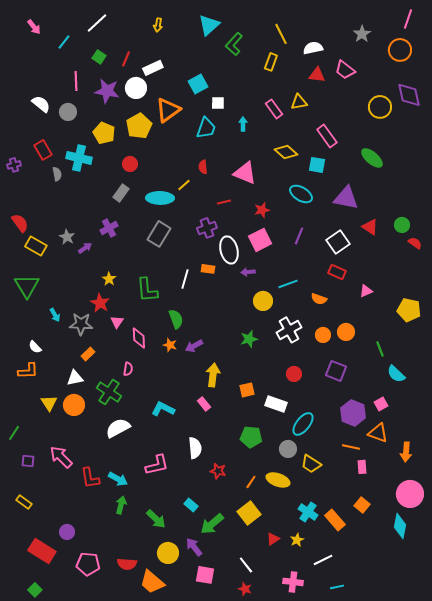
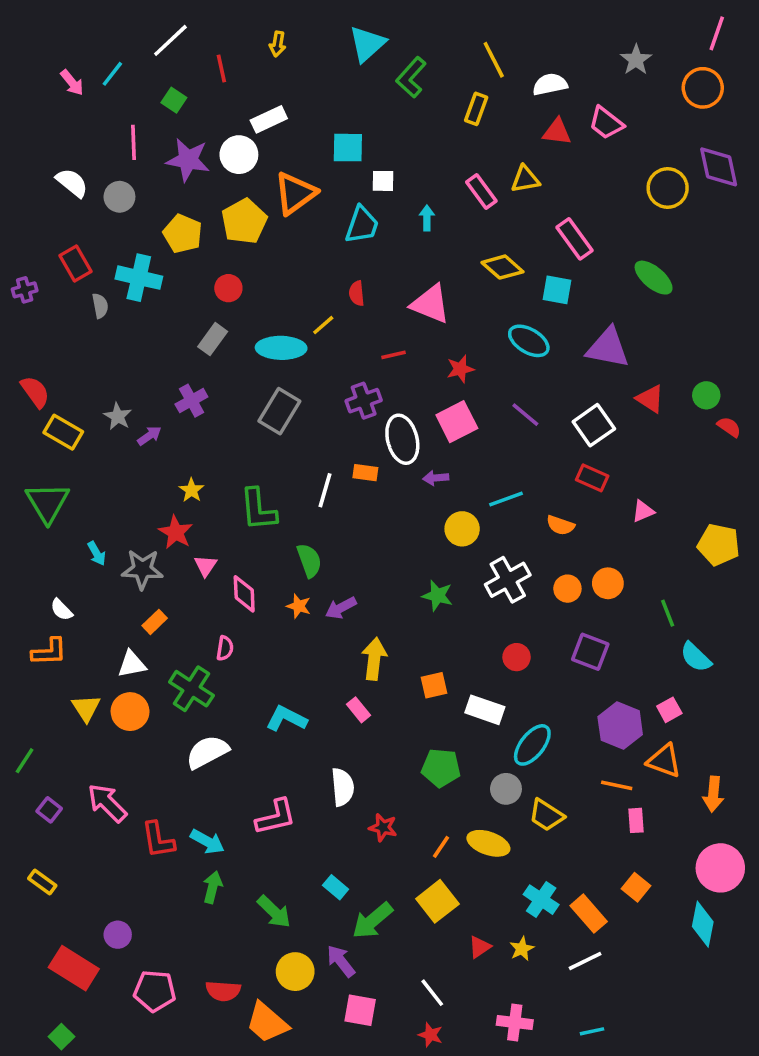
pink arrow: (34, 27) -> (72, 83), moved
red line: (126, 59) -> (221, 69), moved, turned -35
cyan square: (198, 84) -> (348, 148), turned 30
purple line: (299, 236) -> (525, 415), turned -72
green star: (249, 339) -> (437, 596), turned 30
purple square: (28, 461) -> (49, 810), turned 32
white line: (323, 560) -> (585, 961), moved

